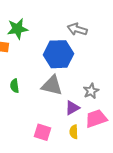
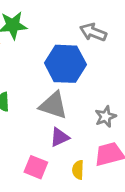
purple triangle: (72, 108) -> (60, 137), moved

